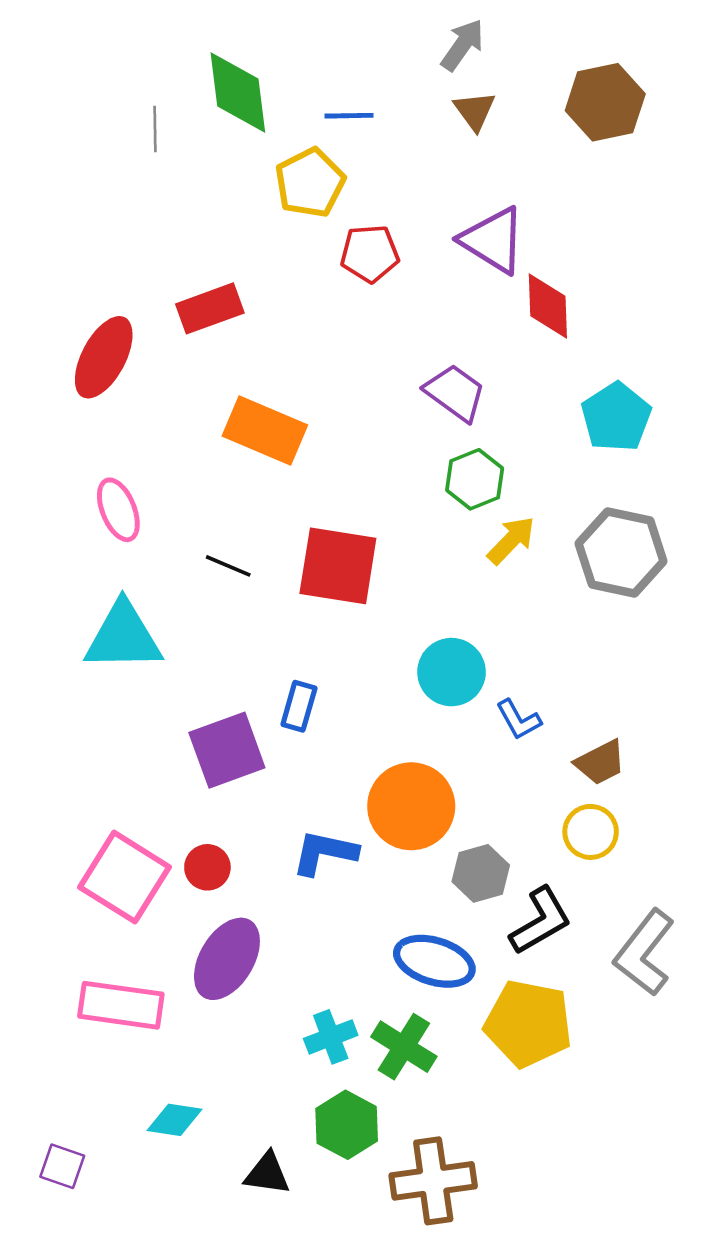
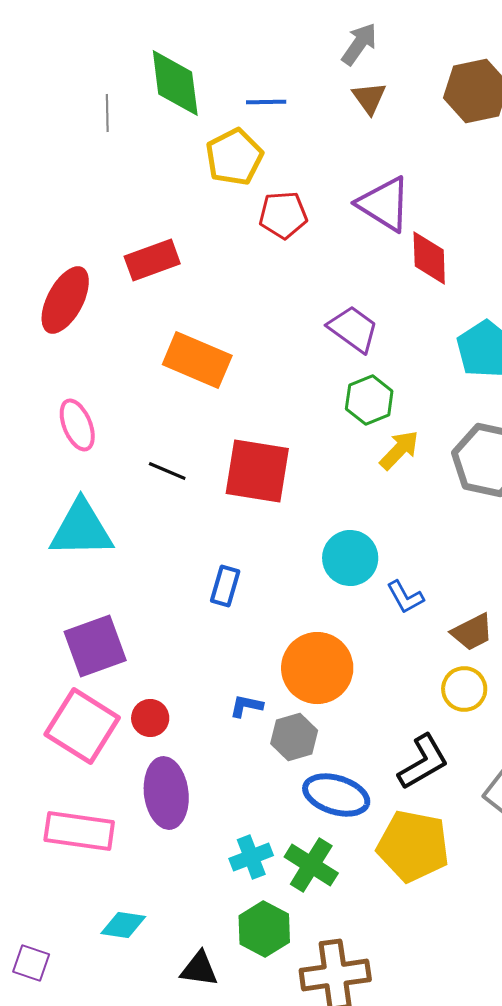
purple square: (227, 750) -> (95, 646), moved
blue L-shape: (325, 853) -> (246, 706), size x0.6
gray hexagon: (481, 873) -> (294, 737), moved
purple ellipse: (227, 959) -> (166, 793), turned -38

